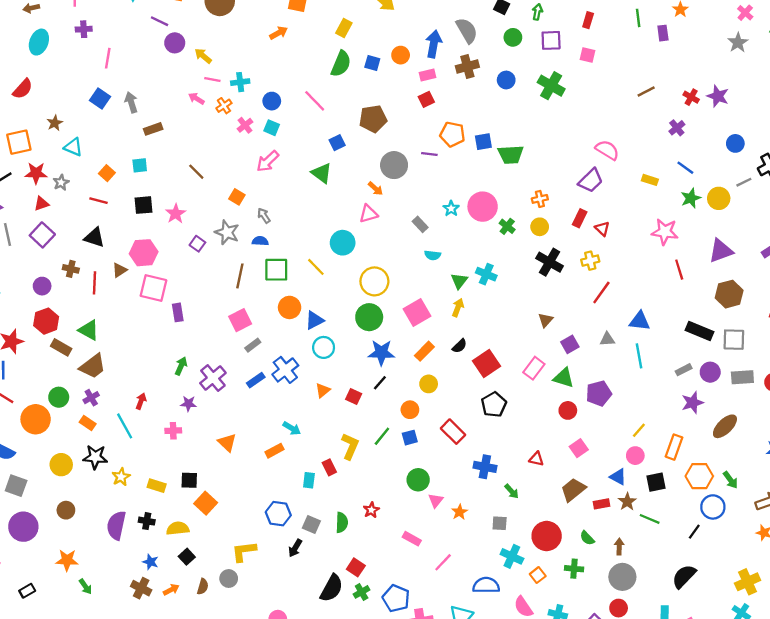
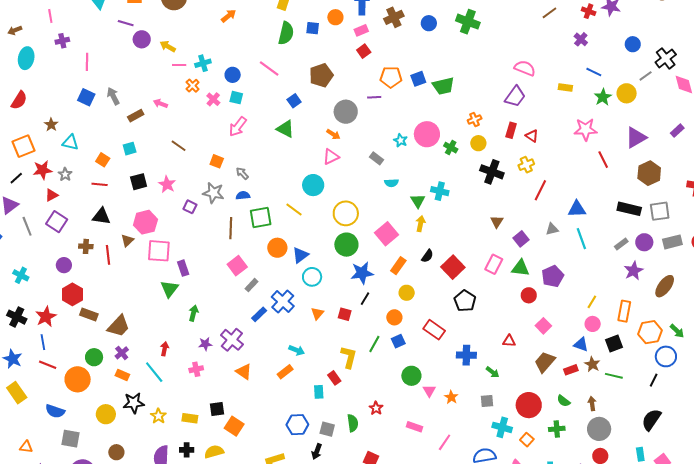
pink arrow: (196, 99) -> (160, 104), moved
green triangle: (89, 330) -> (169, 289), moved, turned 48
purple cross: (213, 378) -> (232, 340), moved

